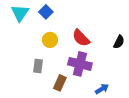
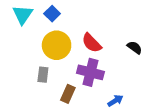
yellow circle: (50, 40) -> (57, 45), size x1.6
black semicircle: (119, 42) -> (135, 47), turned -80

